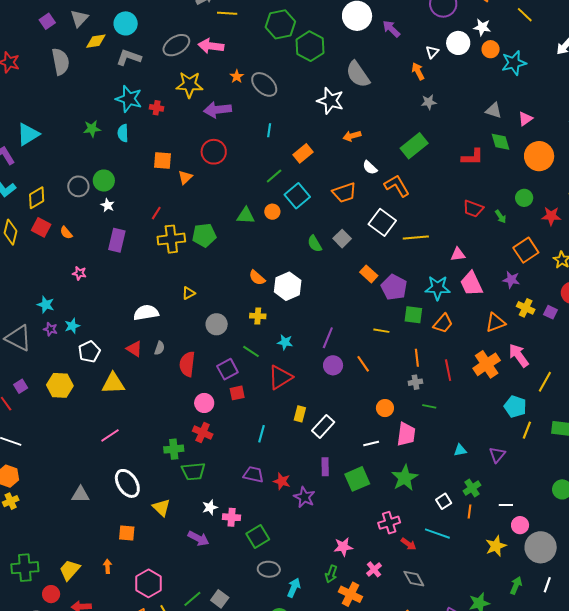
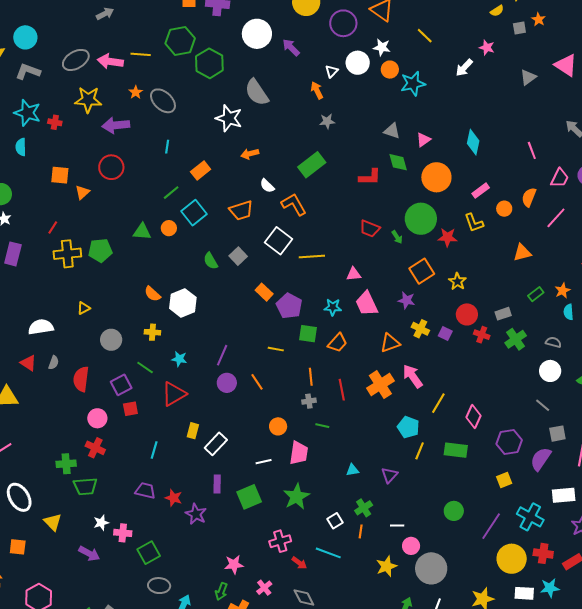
yellow line: (227, 13) -> (141, 54), moved
green circle: (524, 198) -> (421, 219), size x1.8
cyan star: (438, 288) -> (333, 307), size x0.7

